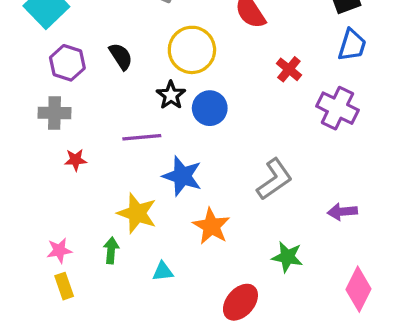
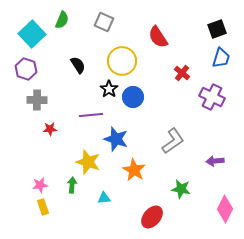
purple hexagon: (67, 63) -> (26, 69), moved

